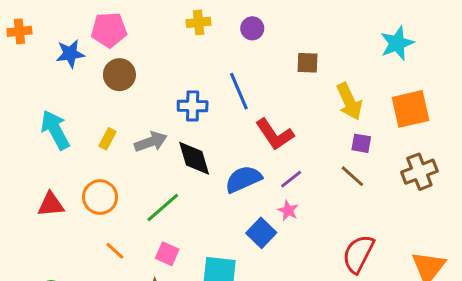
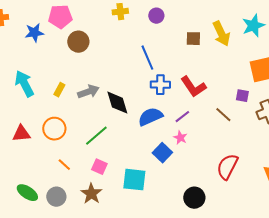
brown circle: (119, 75) -> (78, 42), moved
yellow arrow: (349, 102) -> (221, 34), moved
blue cross: (193, 106) -> (160, 85), moved
red L-shape: (275, 134) -> (193, 87), moved
purple square: (361, 143) -> (242, 96), moved

